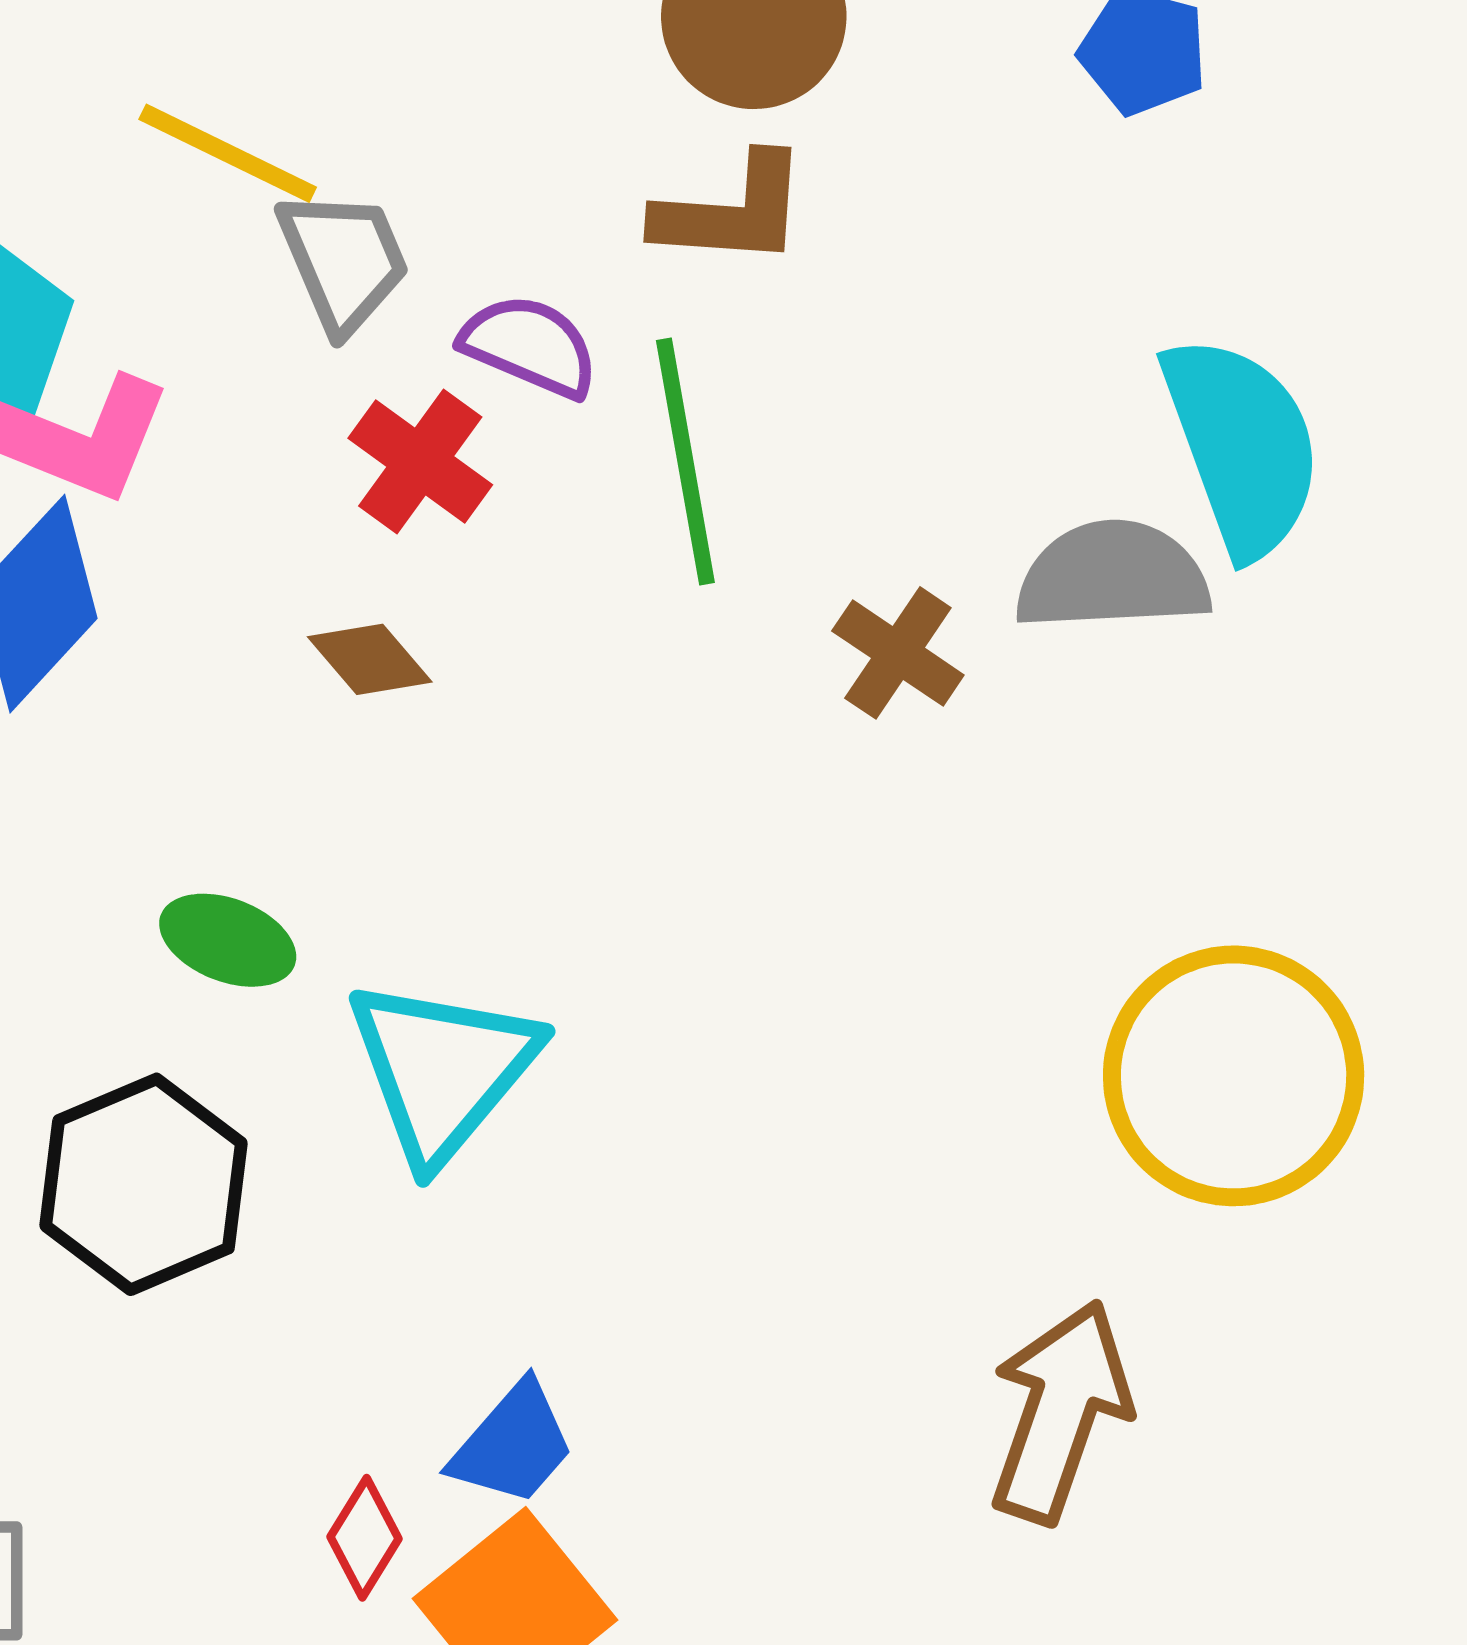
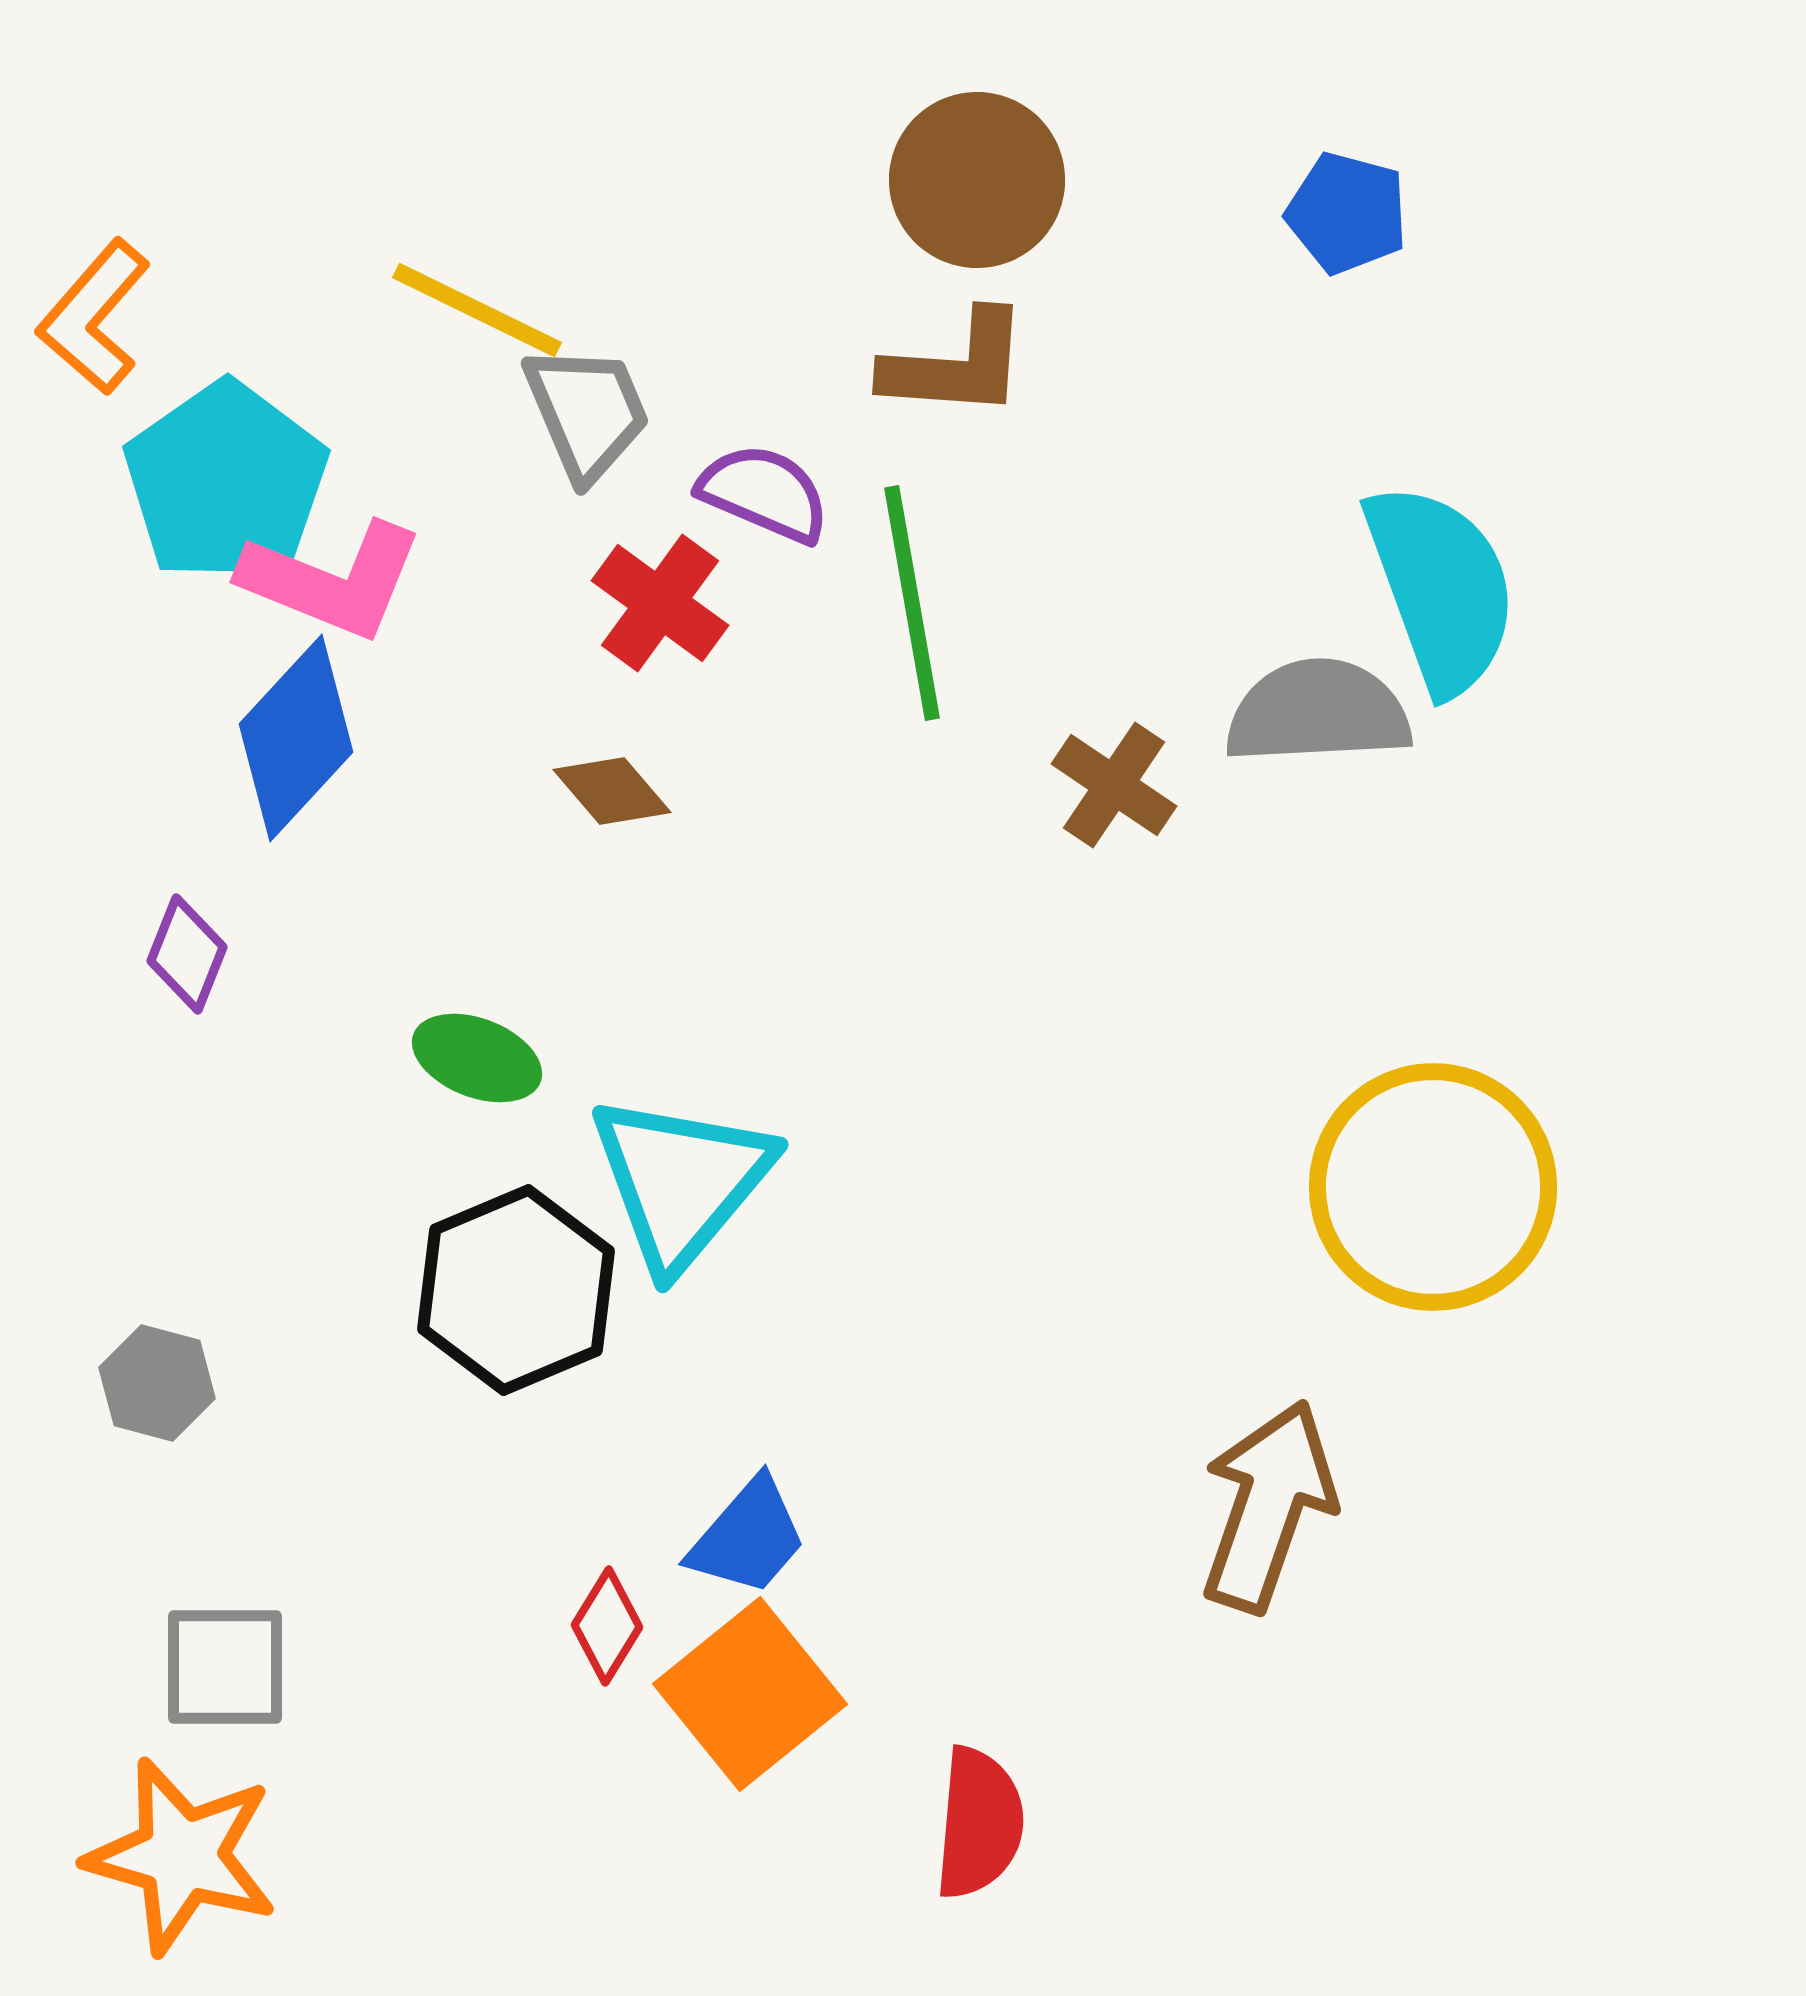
black hexagon: (144, 1184) -> (516, 1290), moved

